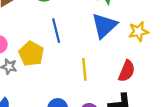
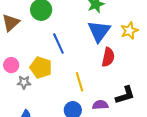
yellow line: (84, 69) -> (80, 82), moved
red semicircle: (127, 71) -> (108, 57), moved

